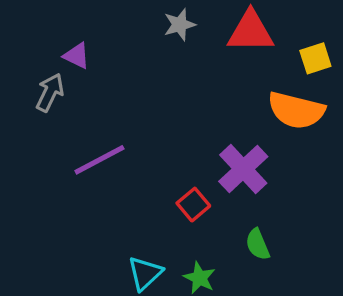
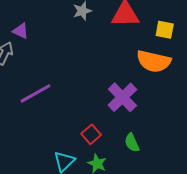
yellow square: (315, 58) -> (165, 30), turned 30
red square: (193, 205) -> (91, 134), moved

